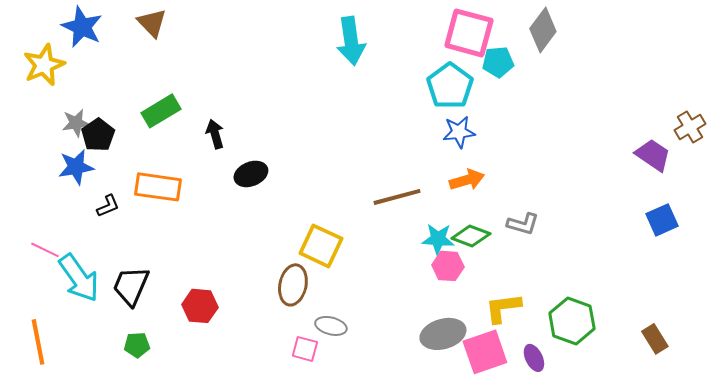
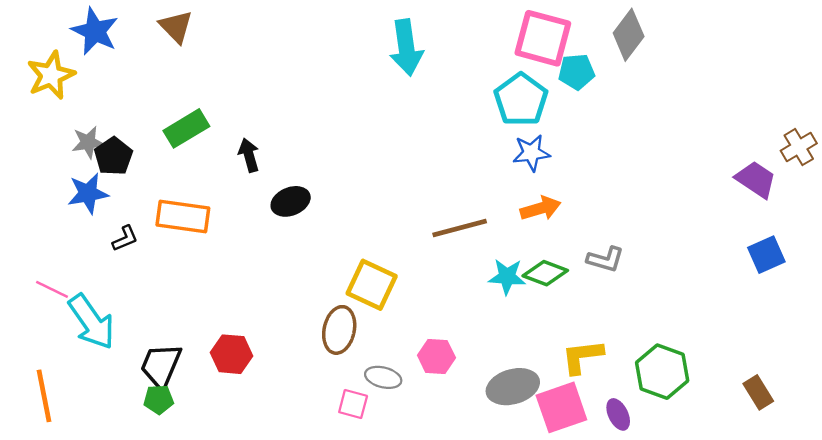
pink hexagon: (448, 266) -> (436, 357), moved
black trapezoid: (131, 286) -> (161, 366), moved

